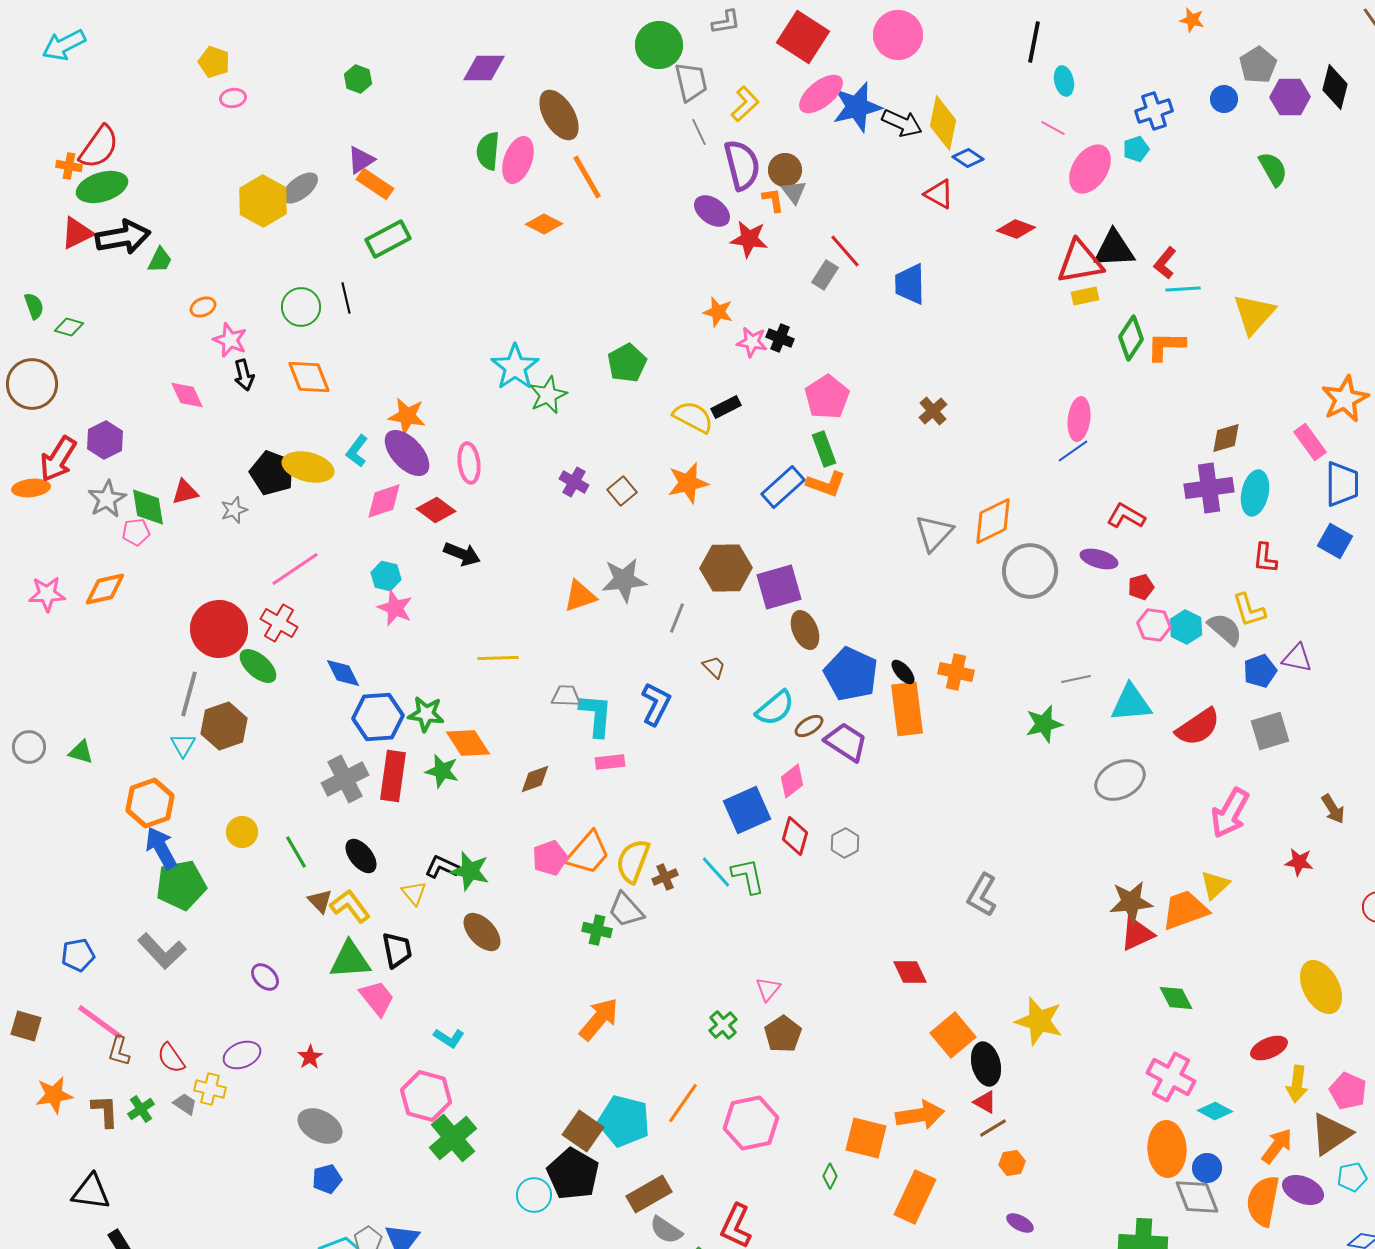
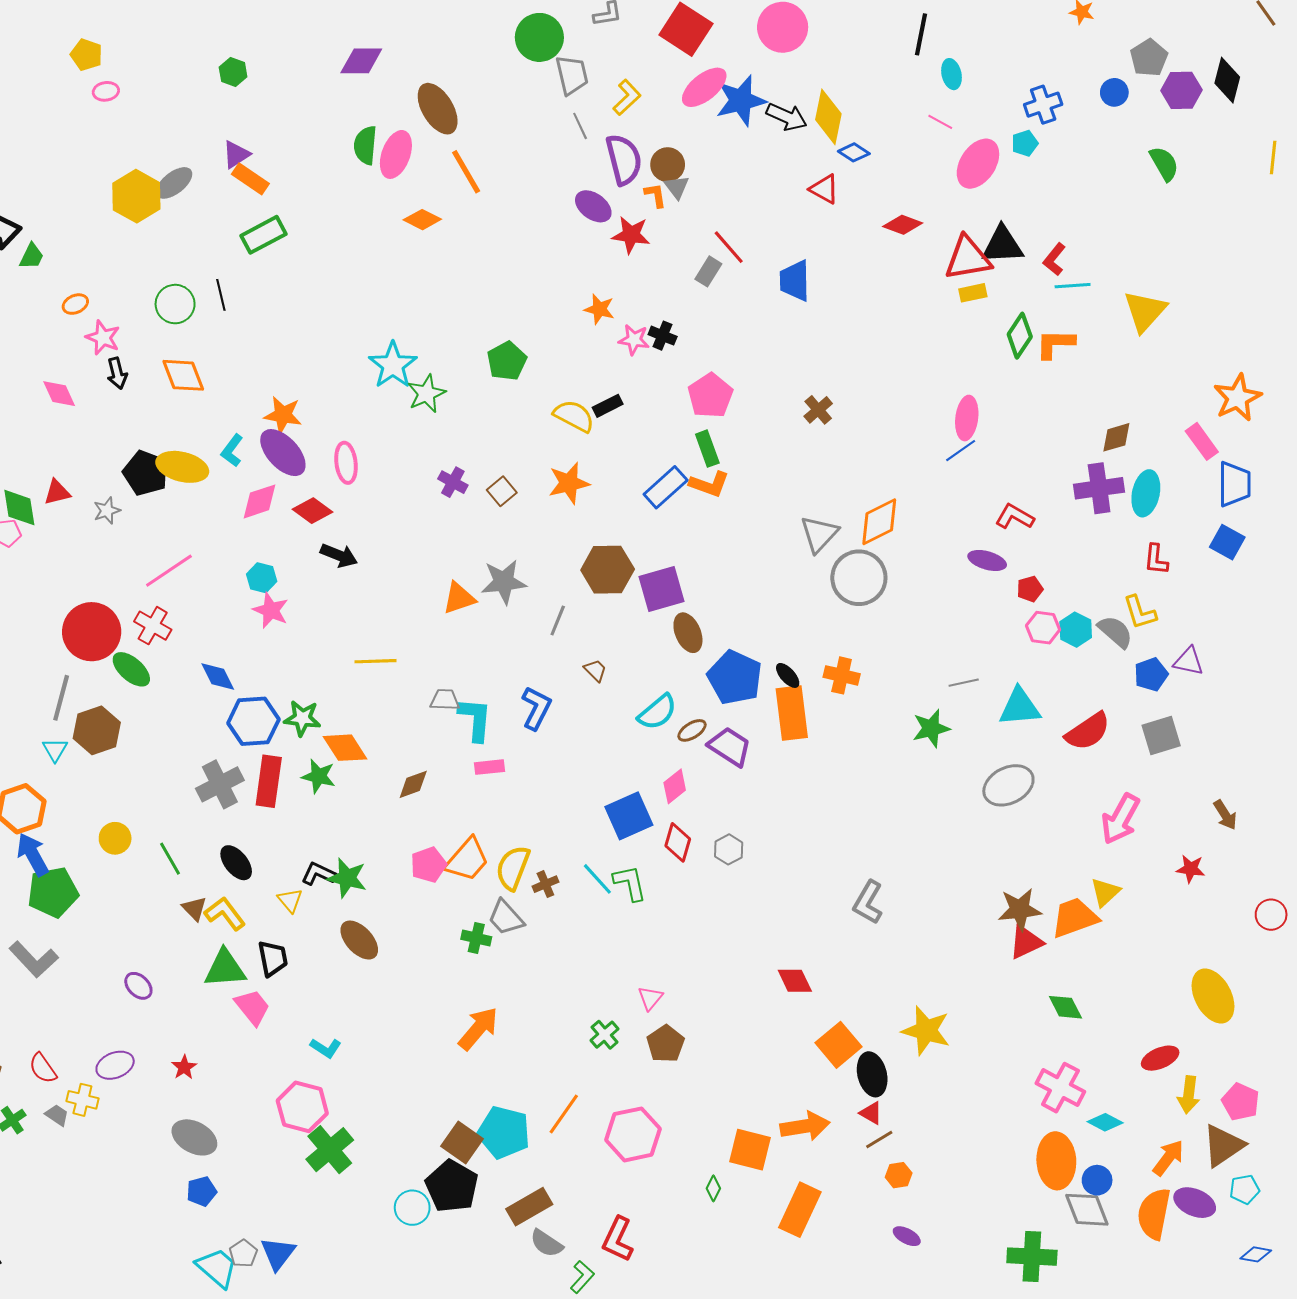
gray circle: (1030, 571) -> (859, 578), moved

